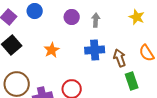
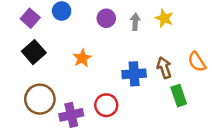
yellow star: (137, 17) -> (164, 18), moved
blue cross: (95, 50) -> (134, 74), moved

